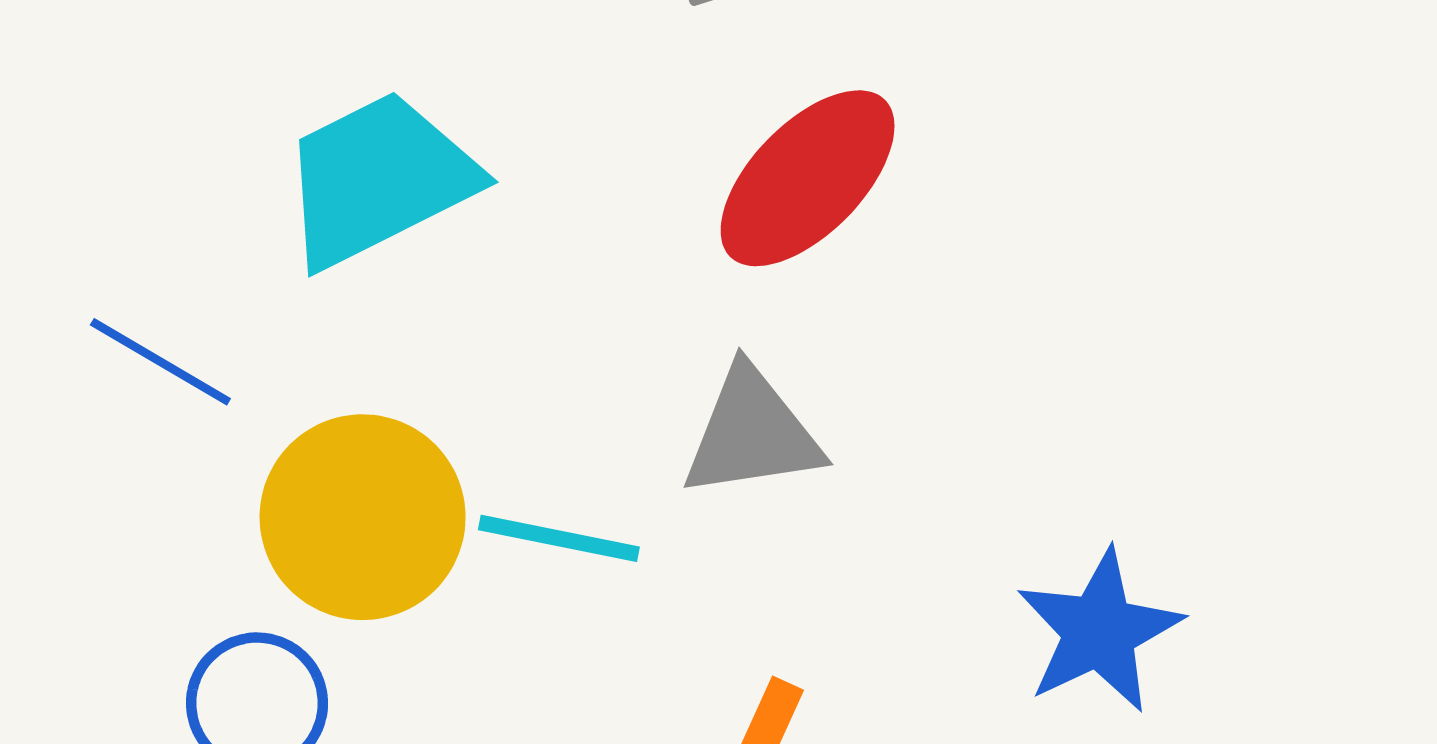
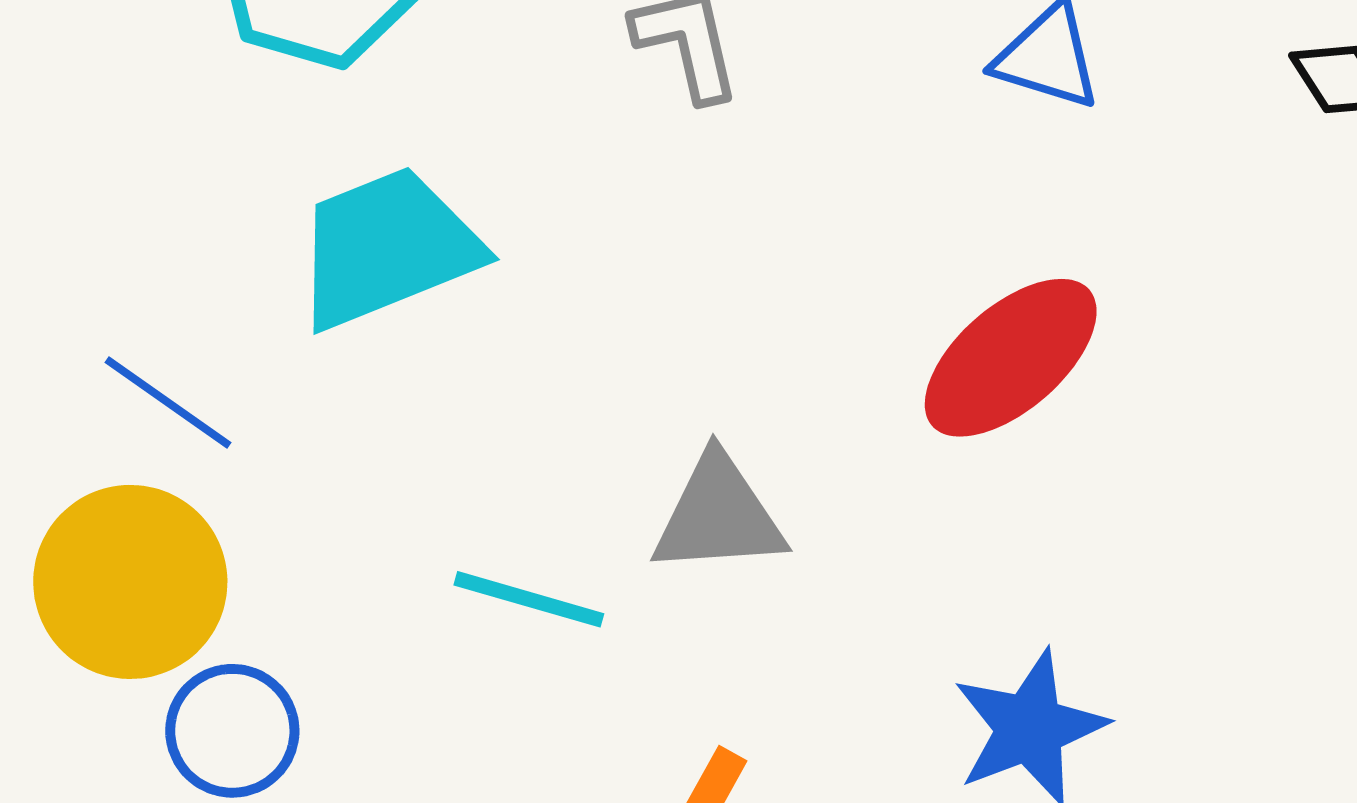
red ellipse: (808, 178) -> (1011, 358), moved
yellow circle: (363, 517) -> (130, 582), moved

